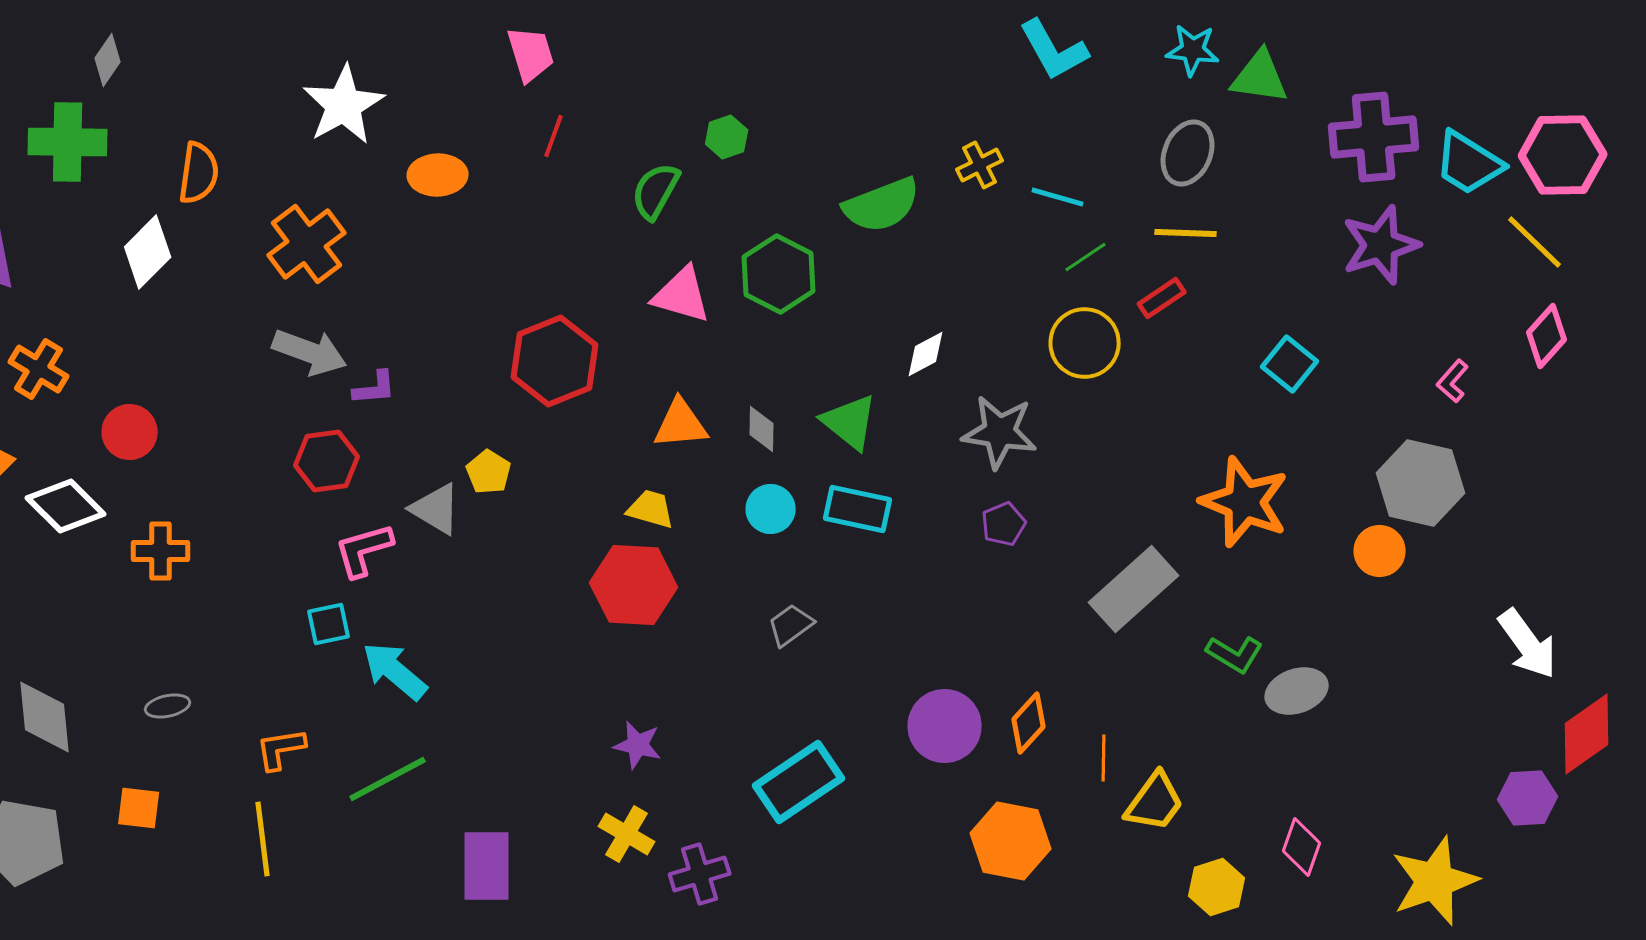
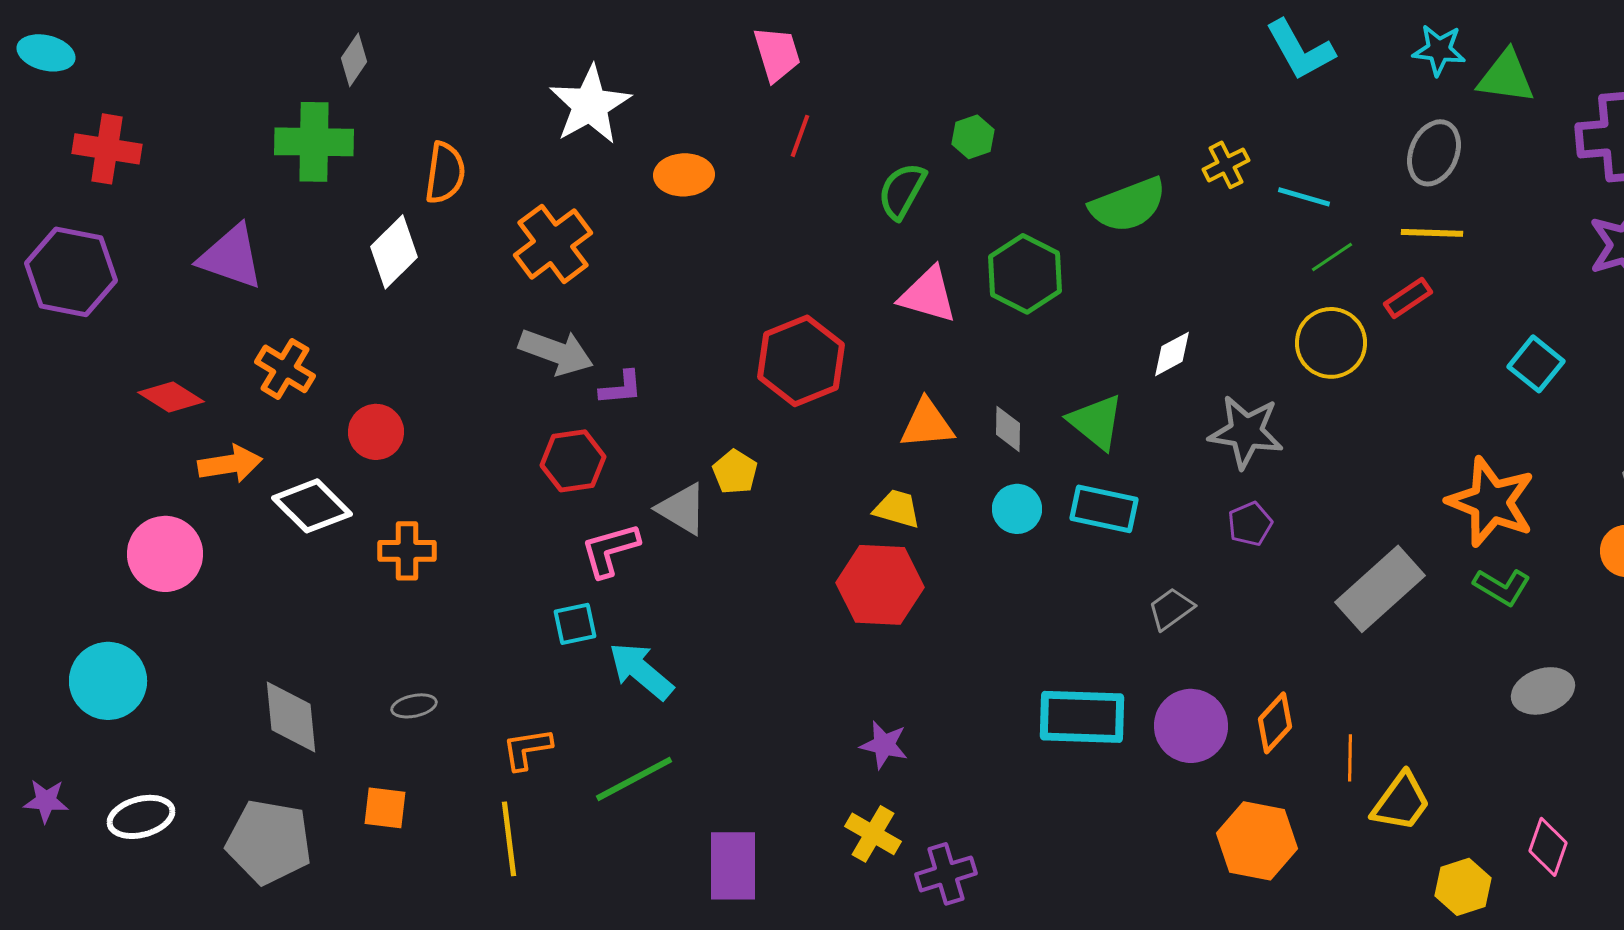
gray trapezoid: (791, 625) -> (1171, 609), moved
green L-shape: (1235, 654) -> (1502, 587), moved
cyan rectangle: (799, 782) -> (1082, 717), moved, turned 36

